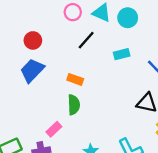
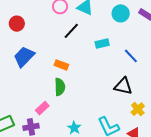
cyan circle: (128, 18) -> (121, 13), moved
red circle: (33, 40) -> (17, 24), moved

